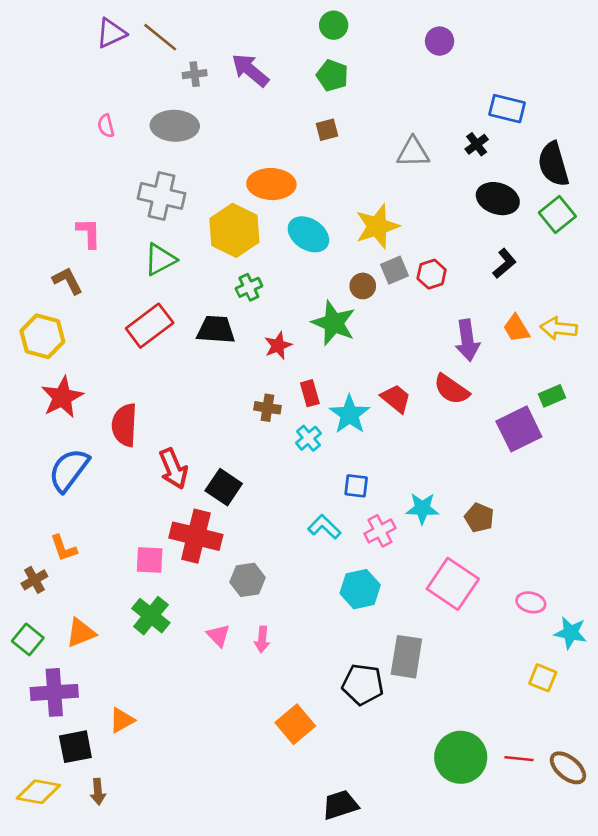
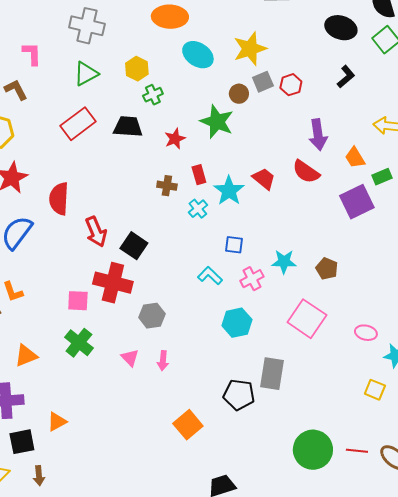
yellow hexagon: (234, 230) -> (137, 69), moved, size x0.6
orange trapezoid: (516, 328) -> (355, 158), moved

